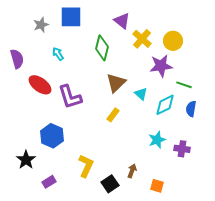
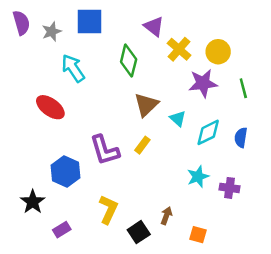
cyan arrow: (58, 54) -> (73, 68), size x1.6
purple semicircle: (17, 59) -> (21, 23), moved
green line: (184, 85) -> (243, 88), moved, turned 56
purple L-shape: (70, 97) -> (105, 150), moved

